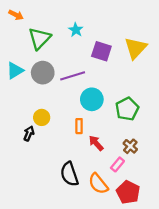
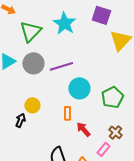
cyan star: (76, 30) -> (64, 23), size x1.6
purple square: (101, 51) -> (101, 15), moved

